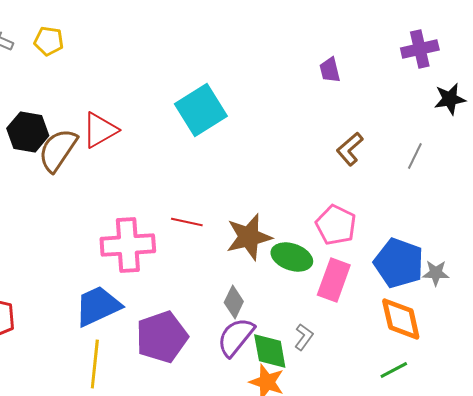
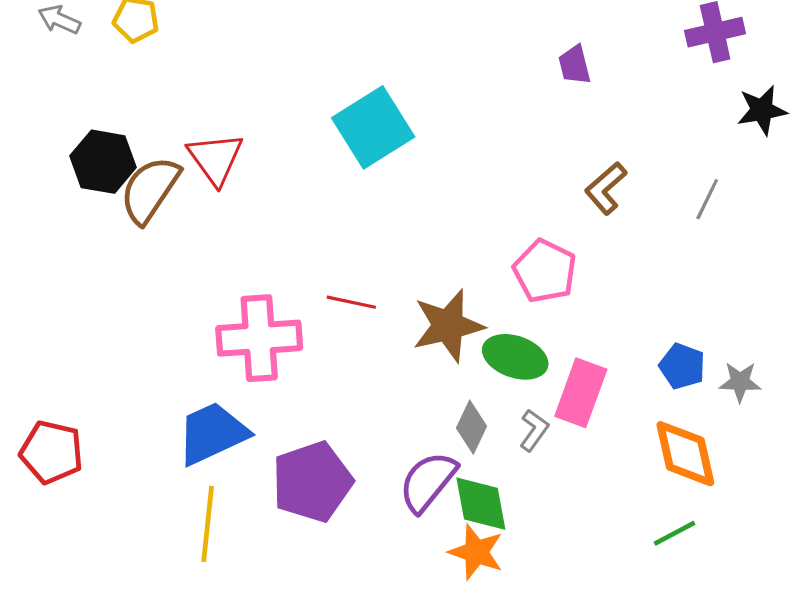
red triangle: (100, 130) -> (215, 159), turned -36
pink pentagon: (336, 225) -> (545, 271), moved
blue pentagon: (399, 263) -> (682, 366), size x0.6
gray diamond: (234, 302) -> (471, 427), moved
gray L-shape: (304, 337) -> (534, 430), moved

